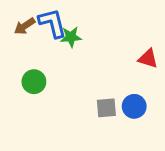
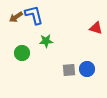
green star: (71, 37) -> (46, 41), moved
red triangle: (148, 59) -> (96, 28), moved

